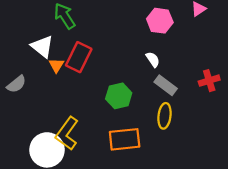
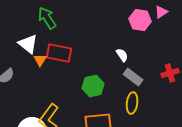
pink hexagon: (160, 21) -> (140, 20), moved
red rectangle: (79, 57) -> (59, 53), turned 75

